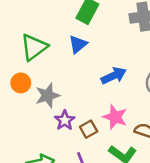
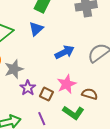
pink star: (115, 117) -> (67, 84), turned 30
brown square: (89, 129) -> (46, 94), turned -32

